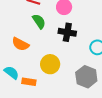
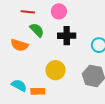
orange semicircle: (20, 44) -> (19, 45), moved

